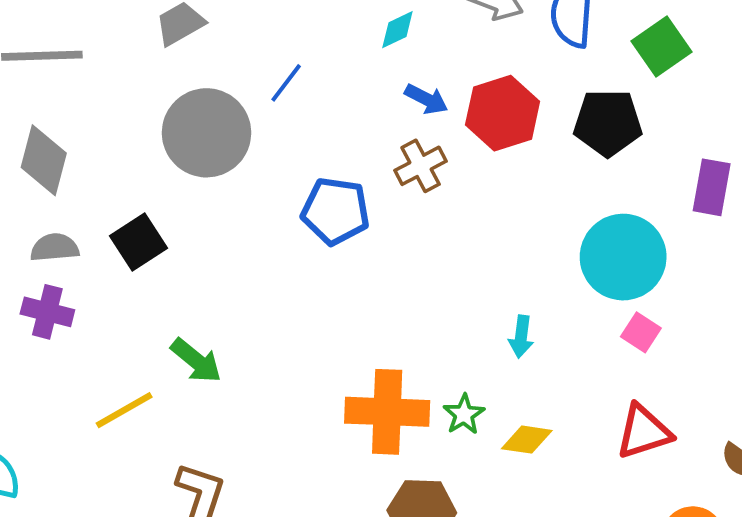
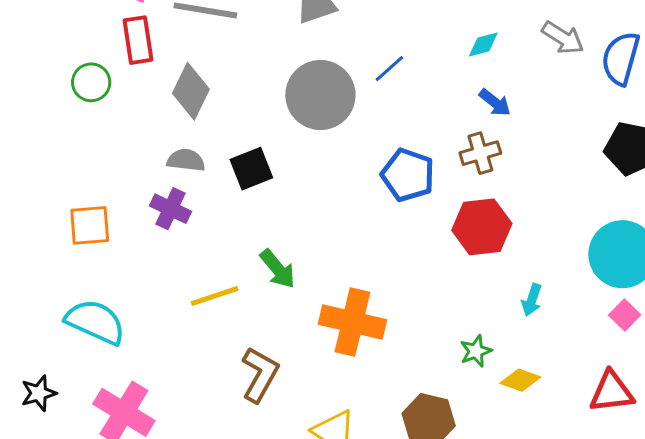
red hexagon: (503, 113) -> (482, 227), moved
orange cross: (387, 412) -> (352, 322), moved

